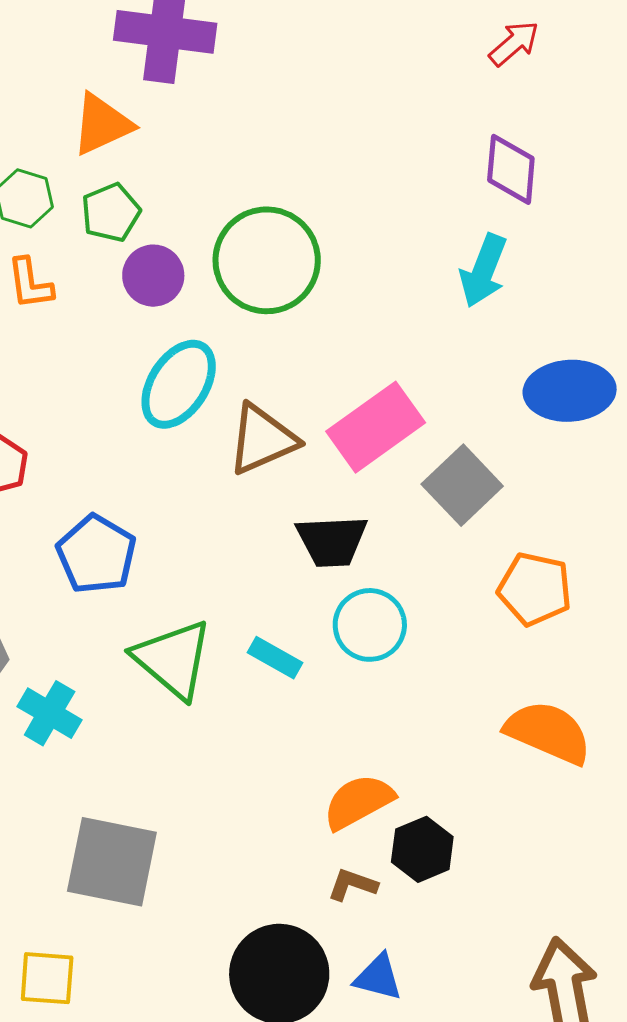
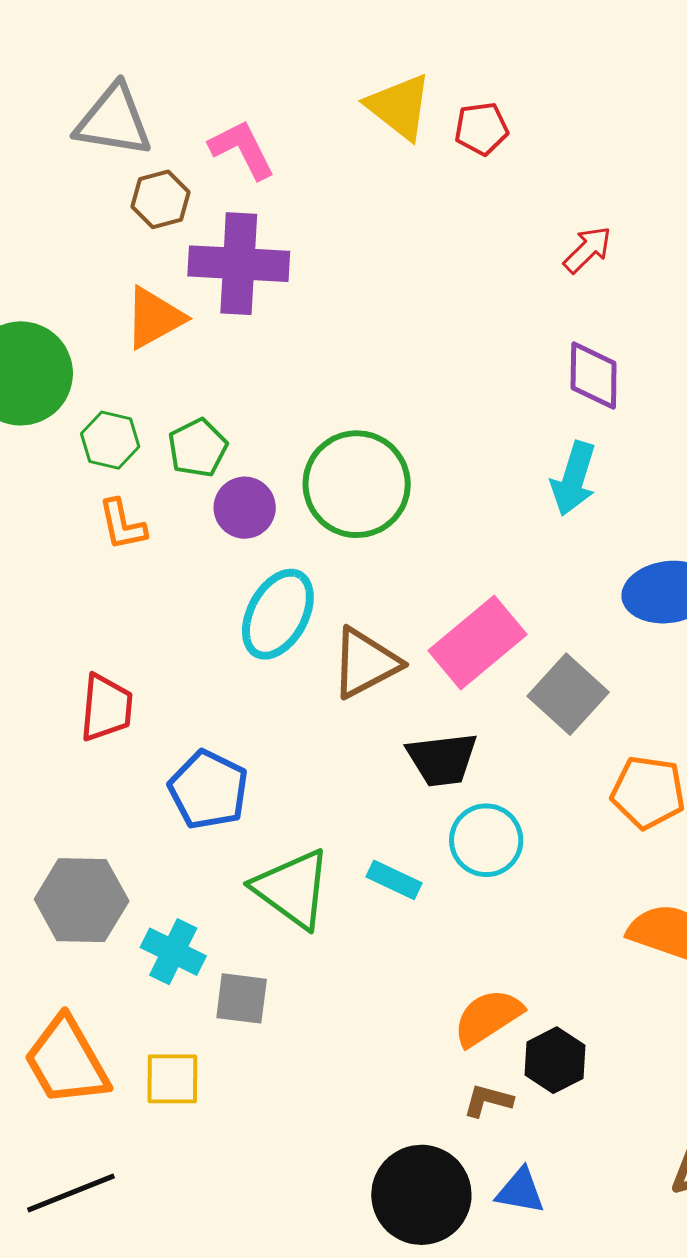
orange triangle: (102, 124) -> (154, 318), moved
gray square: (112, 862) -> (242, 998), moved, size x0.6
yellow square: (47, 978) -> (172, 1079), moved

